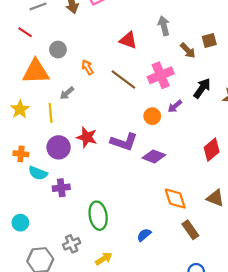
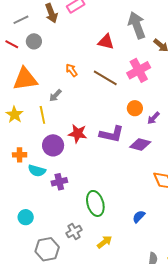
gray arrow: (164, 26) -> (137, 25), size x1.5
gray circle: (58, 50) -> (34, 41), moved
purple arrow: (175, 106) -> (153, 118), moved

